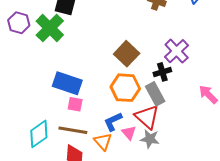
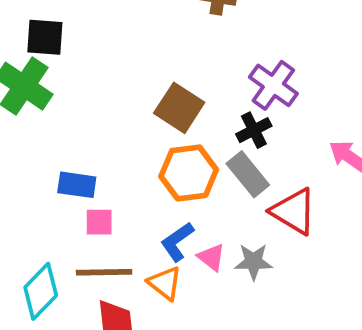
blue rectangle: (67, 83) -> (77, 185), size x0.7
red triangle: (147, 117) -> (294, 211), moved

